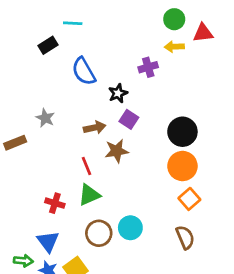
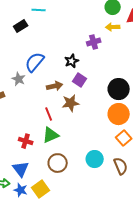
blue semicircle: (84, 71) -> (35, 62), moved, turned 70
cyan circle: (130, 228) -> (95, 159), moved

